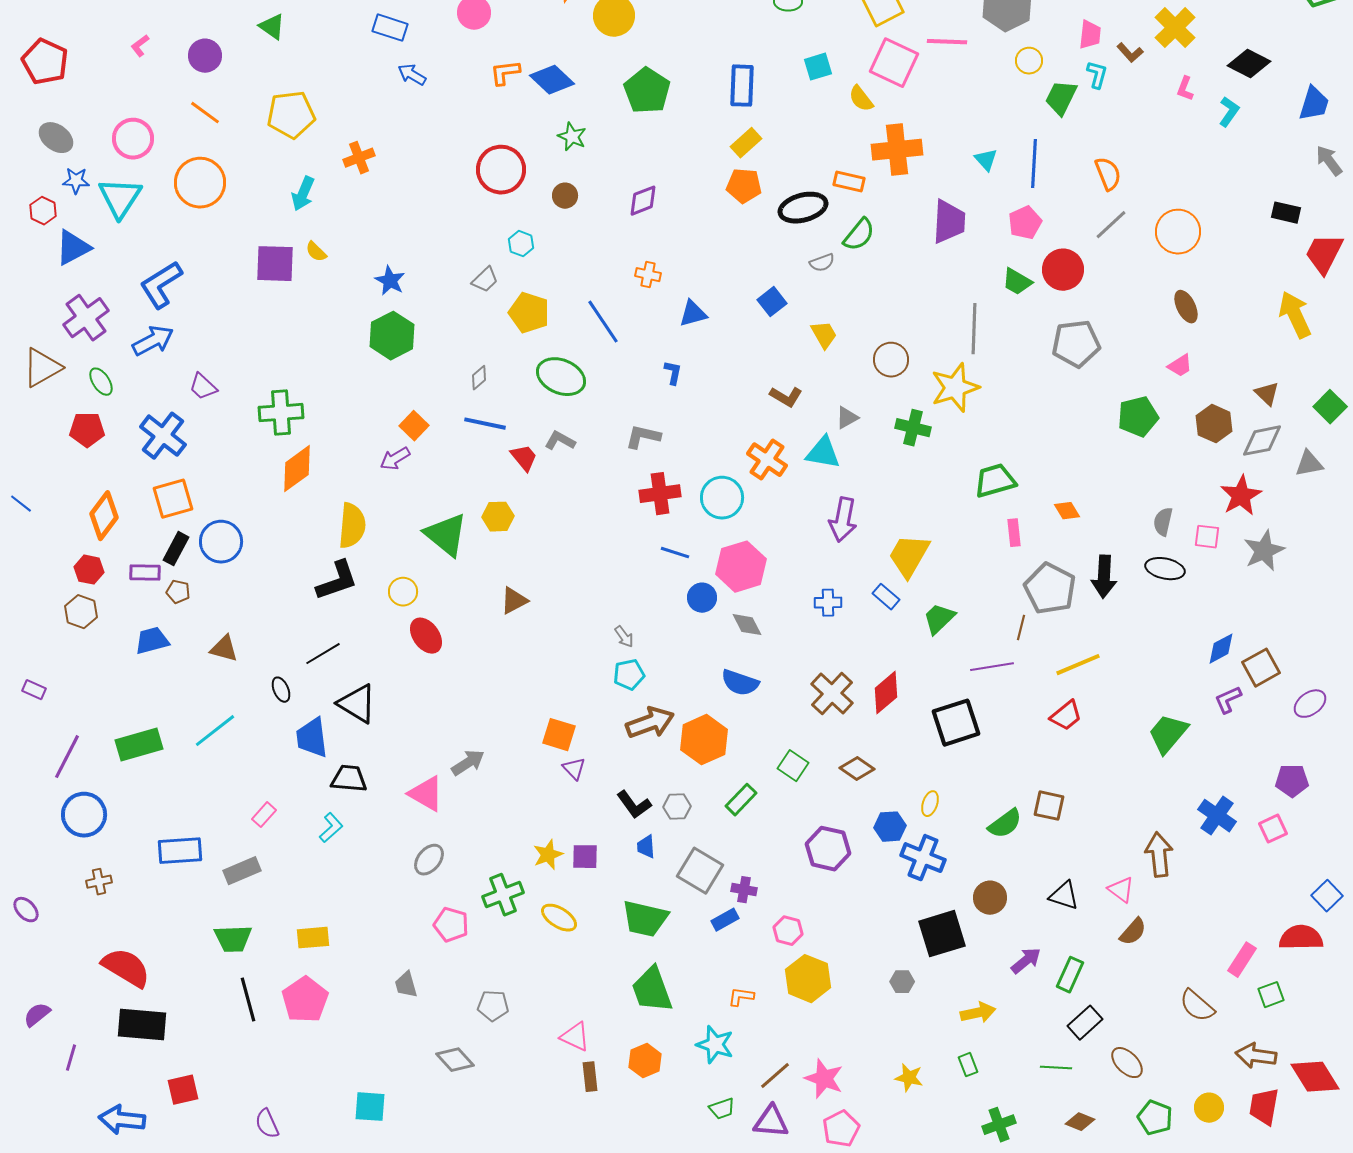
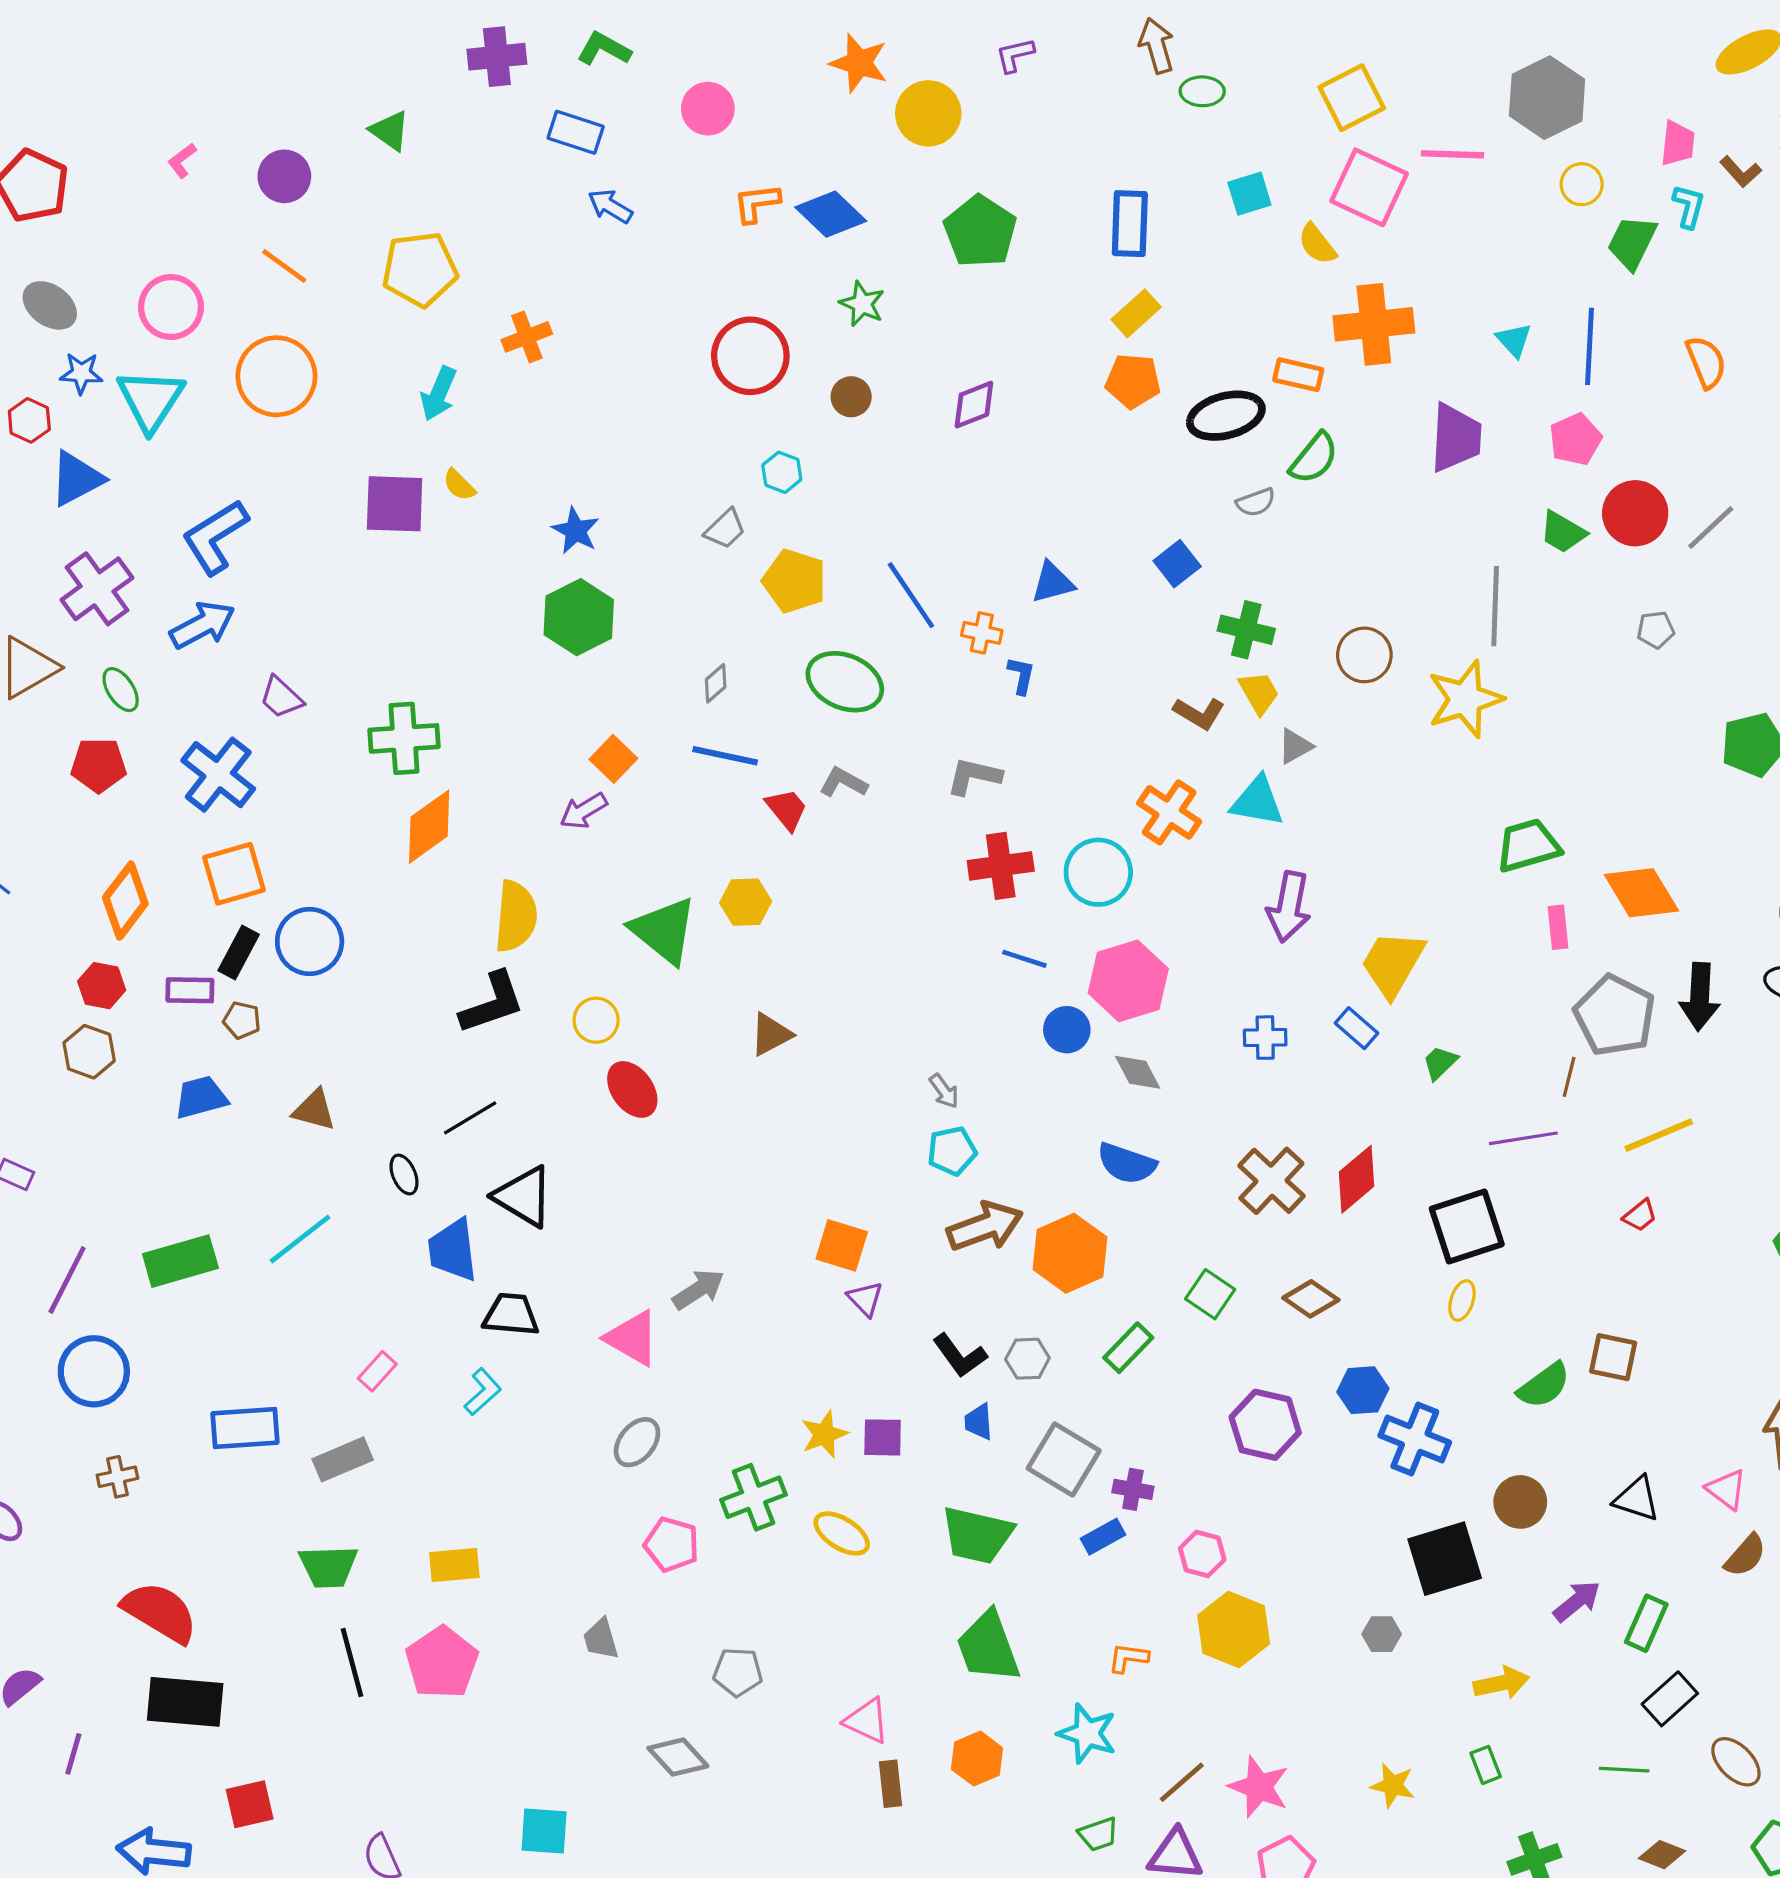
gray line: (1111, 225) -> (1711, 527), moved
orange cross: (648, 275) -> (982, 633), moved
yellow trapezoid: (824, 335) -> (1259, 693), moved
gray pentagon: (1076, 344) -> (1656, 630), size x0.5
green cross: (913, 428) -> (1246, 630), moved
orange diamond: (1067, 511) -> (1641, 893), size x1.8
green trapezoid: (939, 619) -> (1440, 1063), size x0.7
red trapezoid: (1066, 716) -> (1640, 1215), size x0.7
yellow ellipse: (930, 804) -> (1462, 1300), moved

